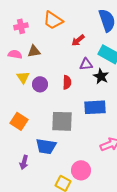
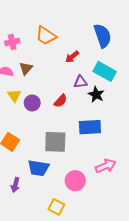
brown triangle: (34, 51) -> (26, 68), turned -40
red semicircle: (67, 82) -> (61, 101), turned 40
pink circle: (81, 170) -> (75, 181), moved

